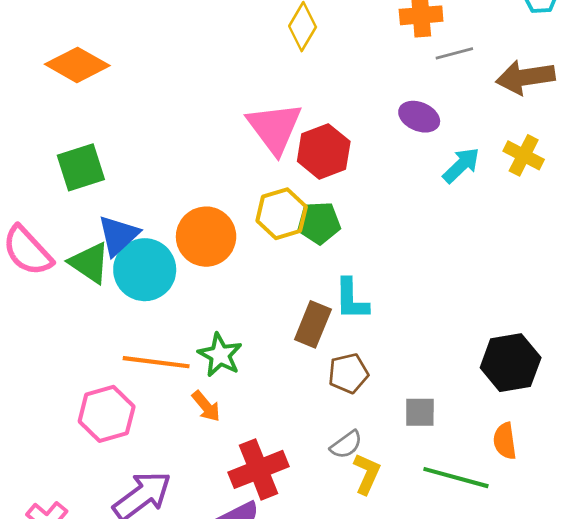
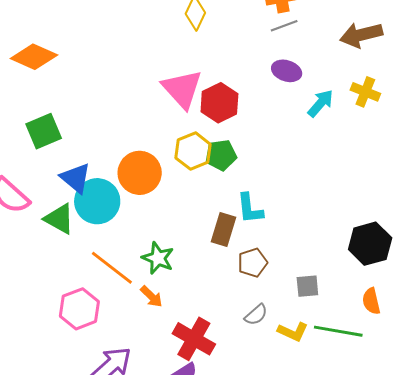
gray line: (454, 53) -> (284, 26), moved
blue triangle: (118, 235) -> (76, 178), turned -32
green triangle: (90, 263) -> (59, 219), moved
orange line: (156, 362) -> (112, 268), turned 36
red cross: (258, 469) -> (194, 339), turned -33
yellow L-shape: (367, 474) -> (293, 332), moved, turned 96

